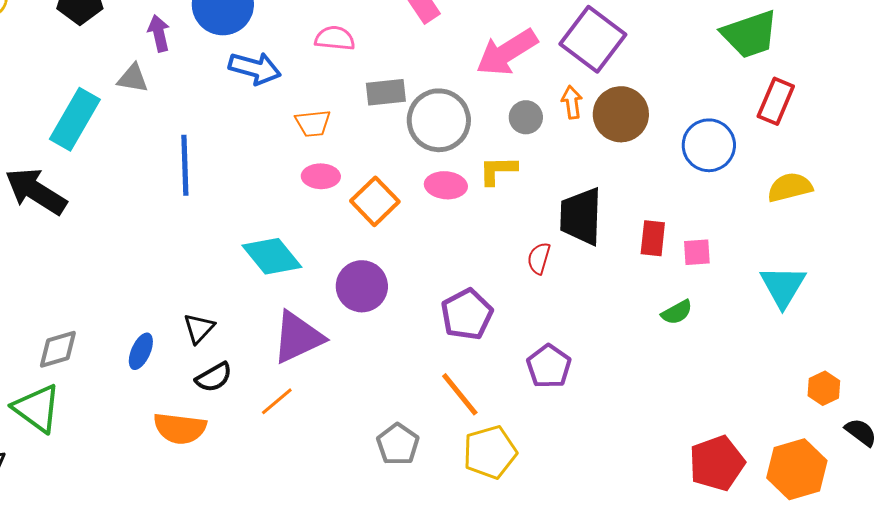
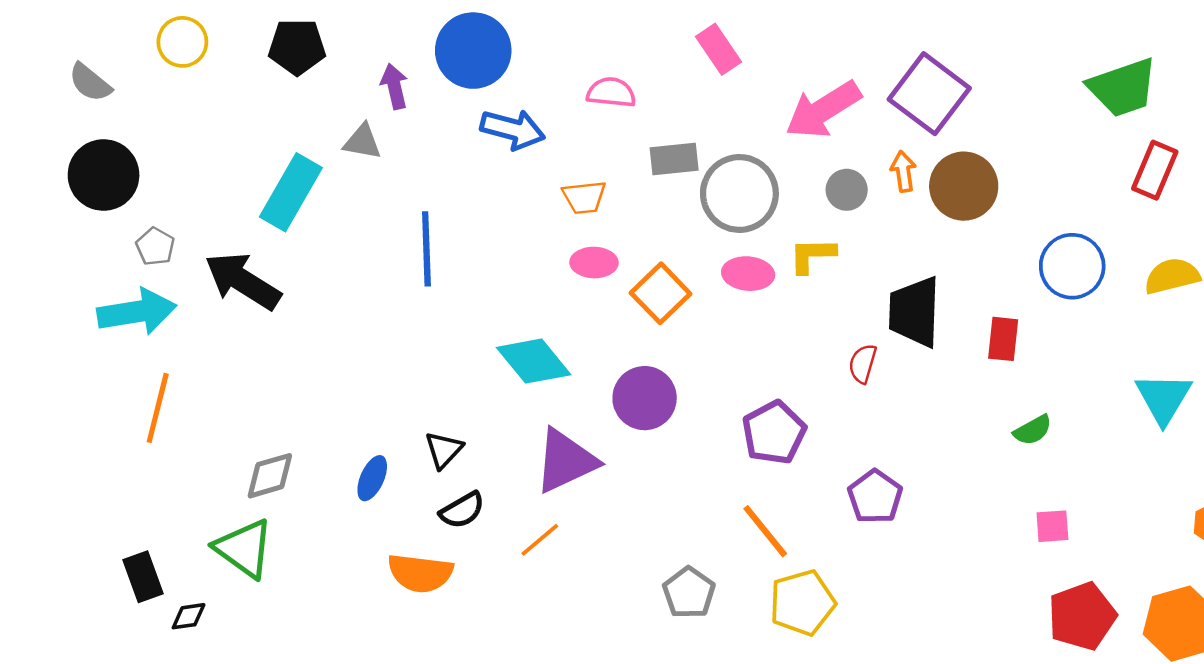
blue circle: (709, 145) -> (1072, 266), moved
pink square: (697, 252) -> (1052, 526), moved

